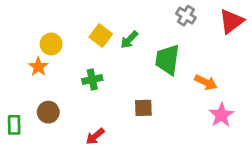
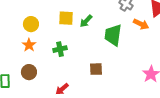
yellow square: (101, 35) -> (66, 18), turned -35
orange star: (38, 67) -> (29, 45), moved
orange arrow: (206, 82) -> (141, 24), moved

